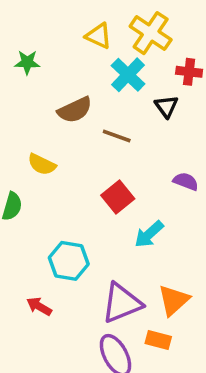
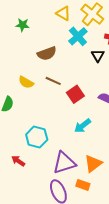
brown line: (117, 136) -> (53, 81), moved
red square: (118, 197) -> (75, 94), moved

